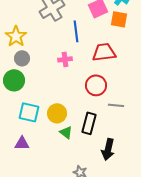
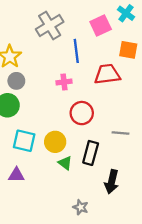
orange square: (119, 19) -> (128, 50), moved
red circle: (96, 85) -> (82, 113), moved

